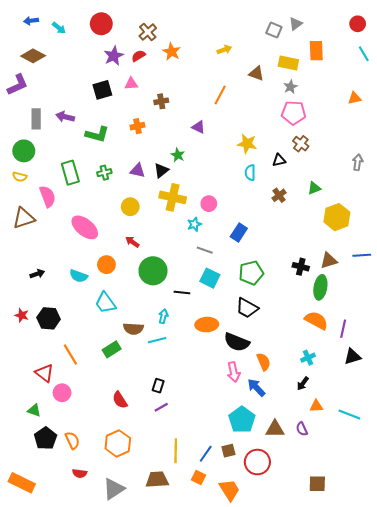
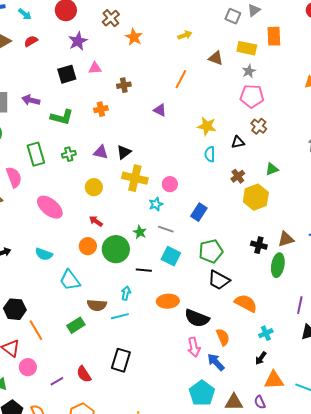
red semicircle: (139, 56) -> (31, 41), moved
green star: (178, 155) -> (140, 232), moved
yellow hexagon: (337, 217) -> (256, 197), moved
orange circle: (106, 265) -> (88, 246), moved
black trapezoid: (247, 308) -> (219, 280), moved
black hexagon: (49, 318) -> (15, 309), moved
orange semicircle: (316, 320) -> (246, 303), moved
black rectangle: (158, 386) -> (121, 360), size x1.6
orange triangle: (316, 406) -> (274, 380), size x1.5
purple line: (161, 407) -> (57, 381), moved

